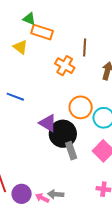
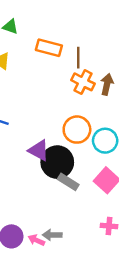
orange rectangle: (42, 32) -> (49, 48), moved
orange cross: (65, 66) -> (83, 82), moved
gray rectangle: (71, 151) -> (68, 182), turned -36

